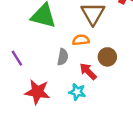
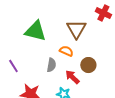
orange semicircle: (81, 40) -> (66, 51), turned 32

